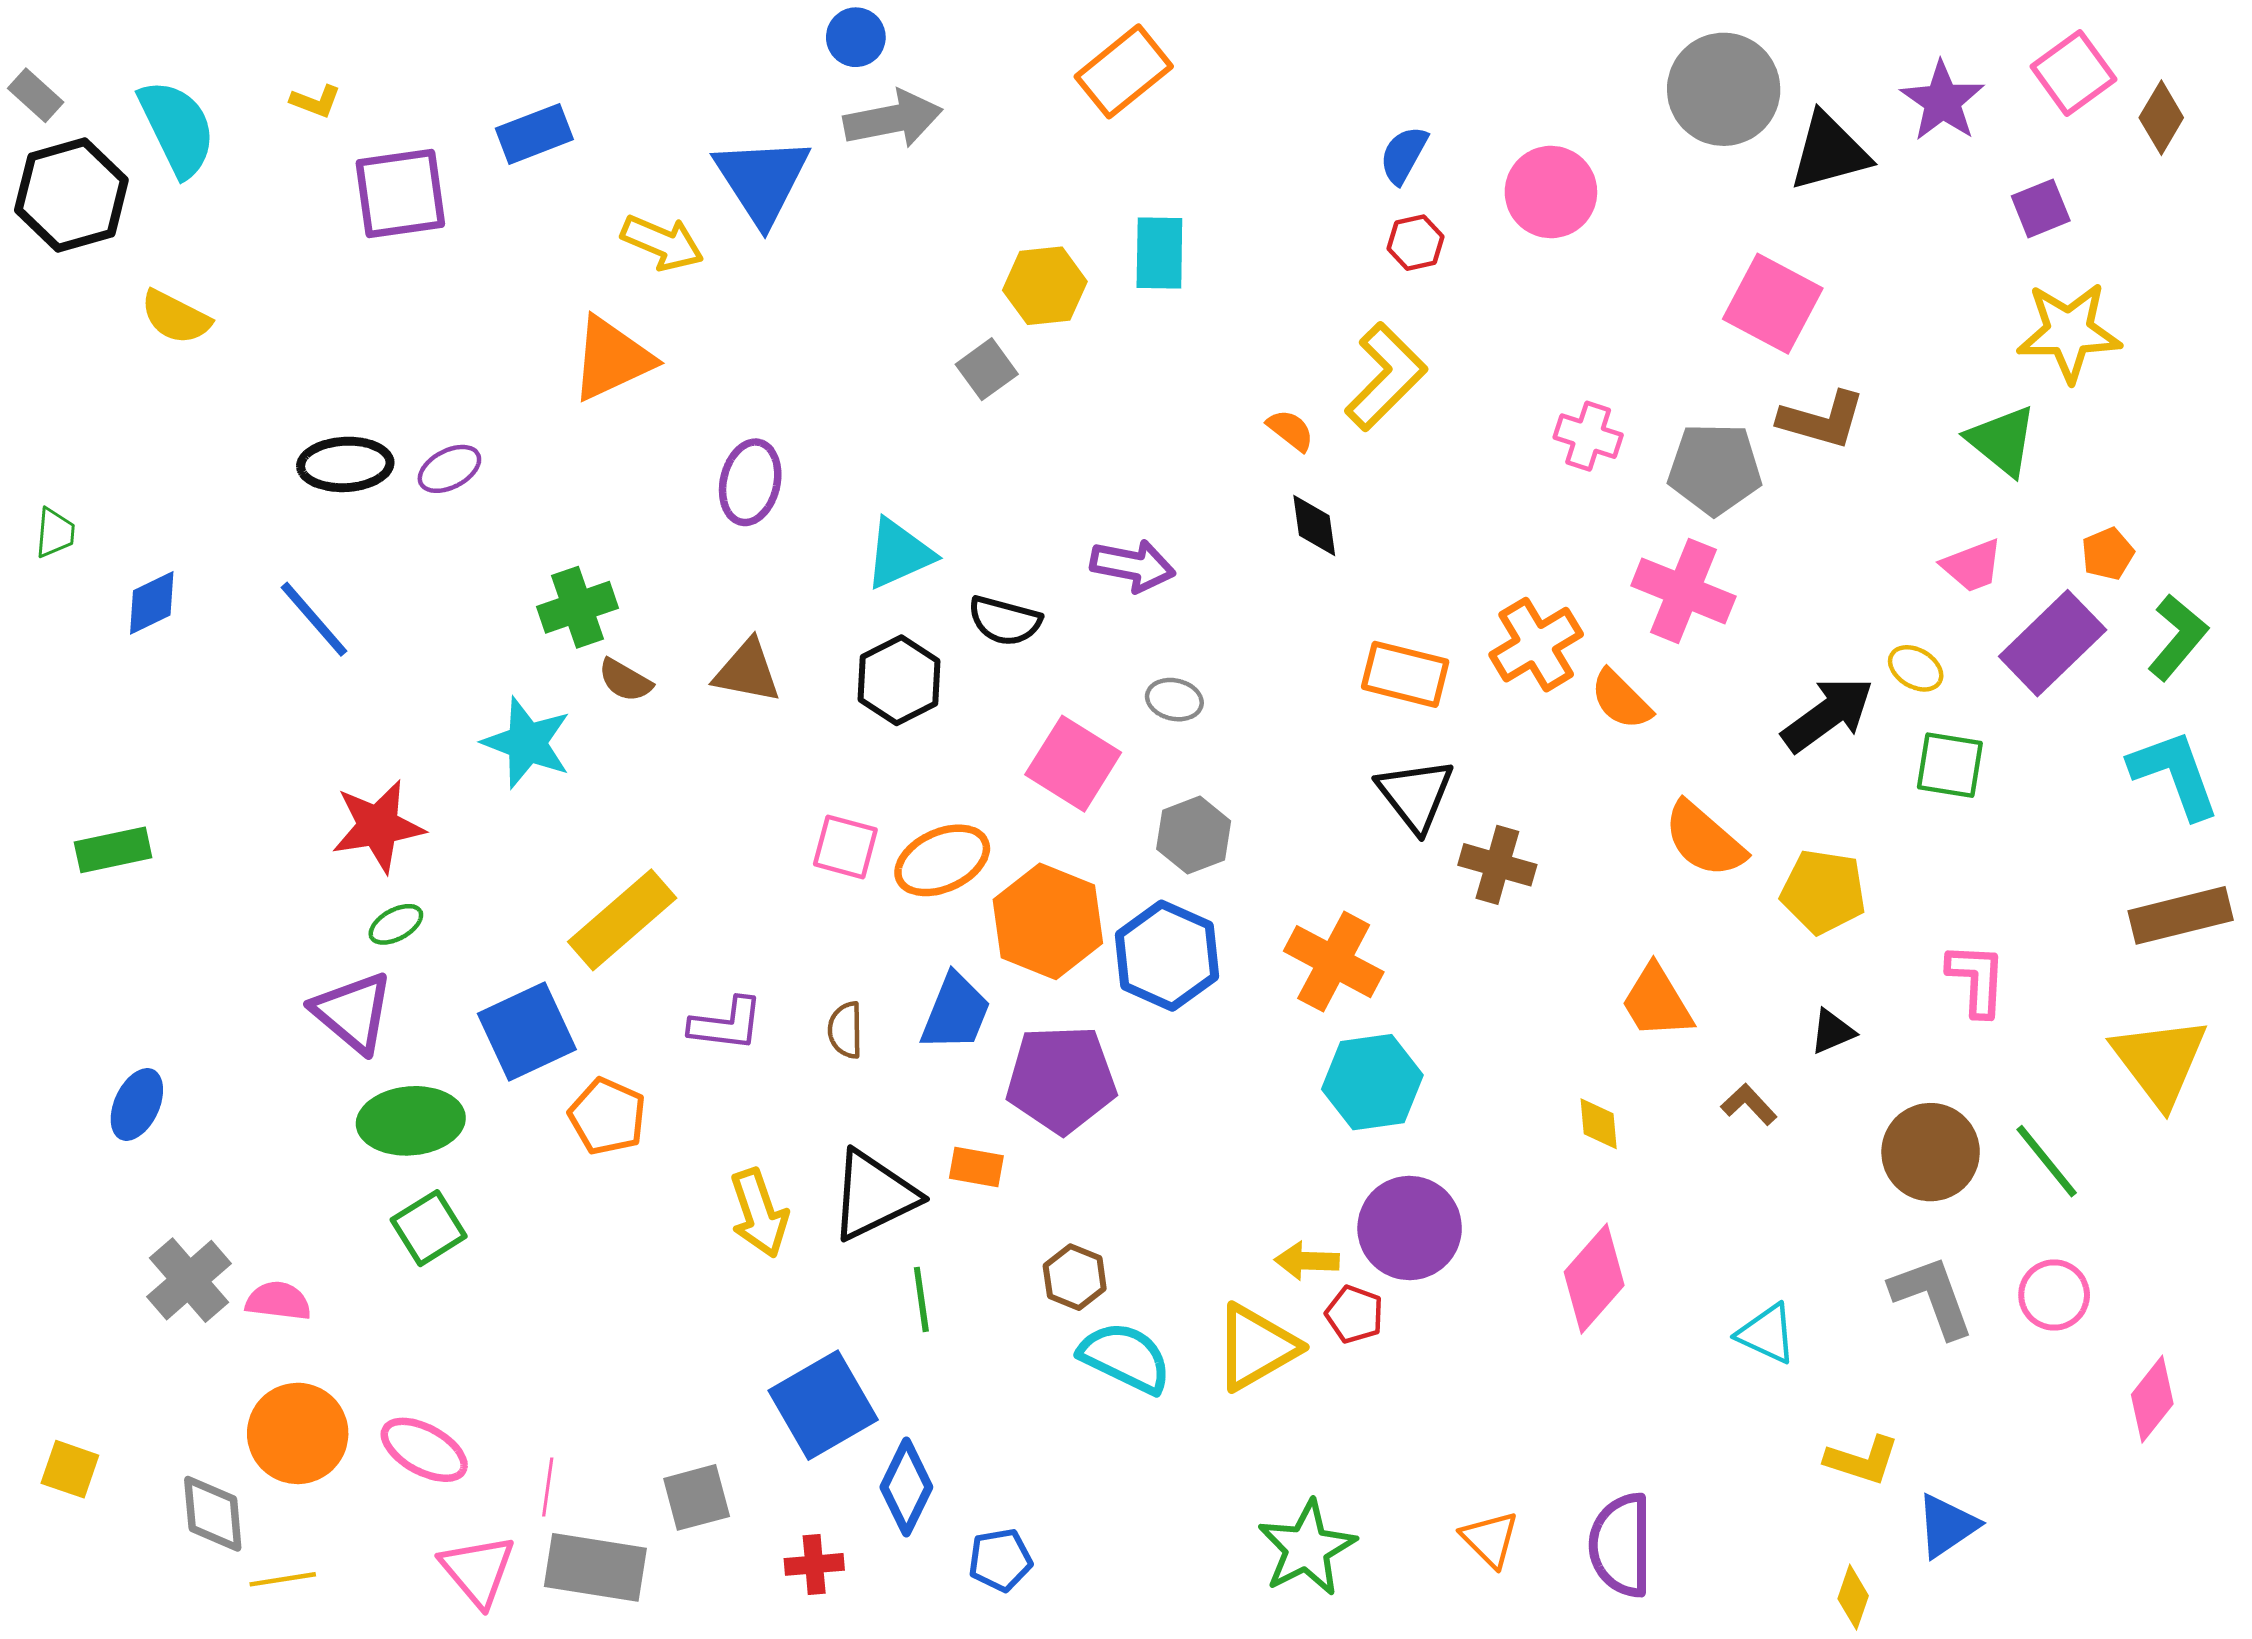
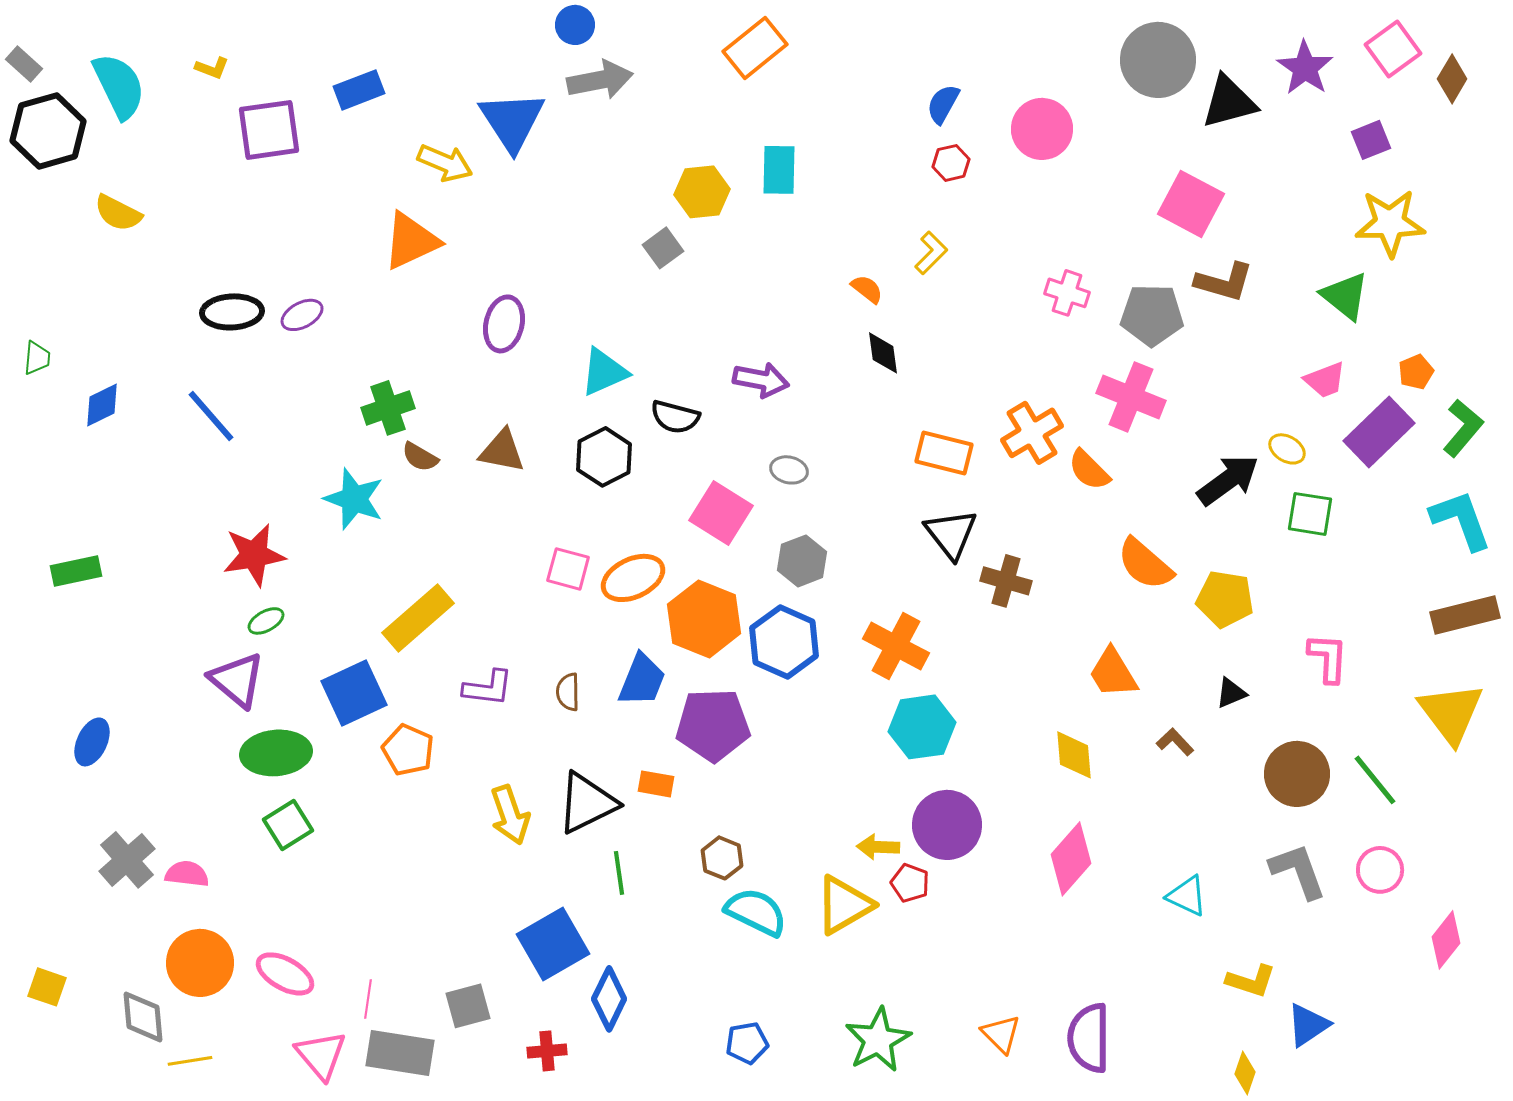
yellow L-shape: (1386, 377) -> (931, 253), size x0.6
yellow diamond: (1599, 1124) -> (1074, 755), size x1.4
blue pentagon: (1000, 1560) -> (747, 1043), moved

